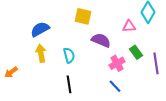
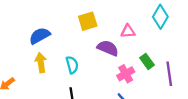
yellow square: (83, 16) -> (88, 21), turned -30
pink triangle: (129, 26) -> (128, 31), moved

